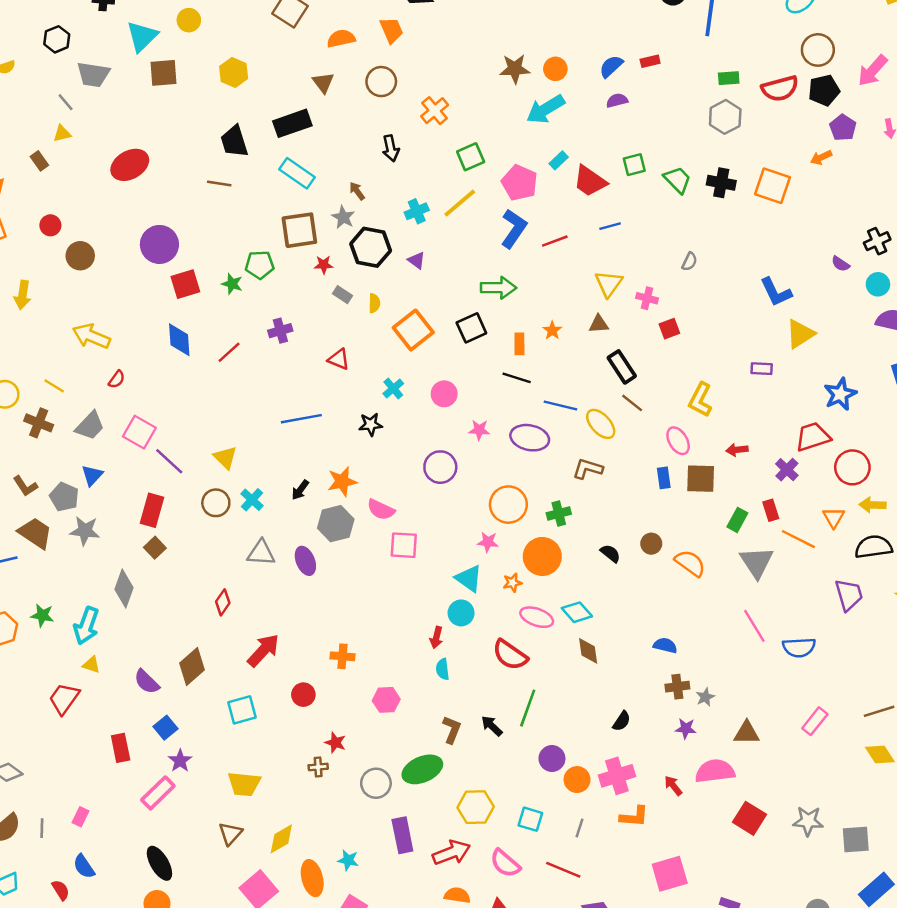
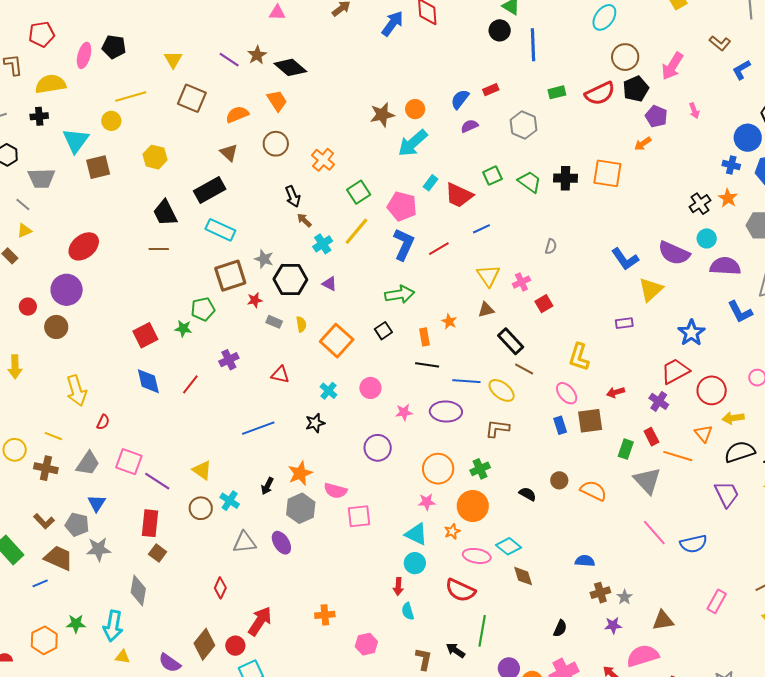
gray hexagon: (725, 117) -> (523, 125), moved
brown arrow: (357, 191) -> (304, 220), moved
purple circle: (159, 244) -> (67, 290), moved
purple semicircle: (840, 264) -> (674, 253), moved, size x2.0
pink cross: (647, 298) -> (521, 282), turned -30
black square: (471, 328) -> (383, 331), size x0.7
yellow arrow: (91, 336) -> (76, 391), turned -120
red circle: (303, 695) -> (235, 646), moved

